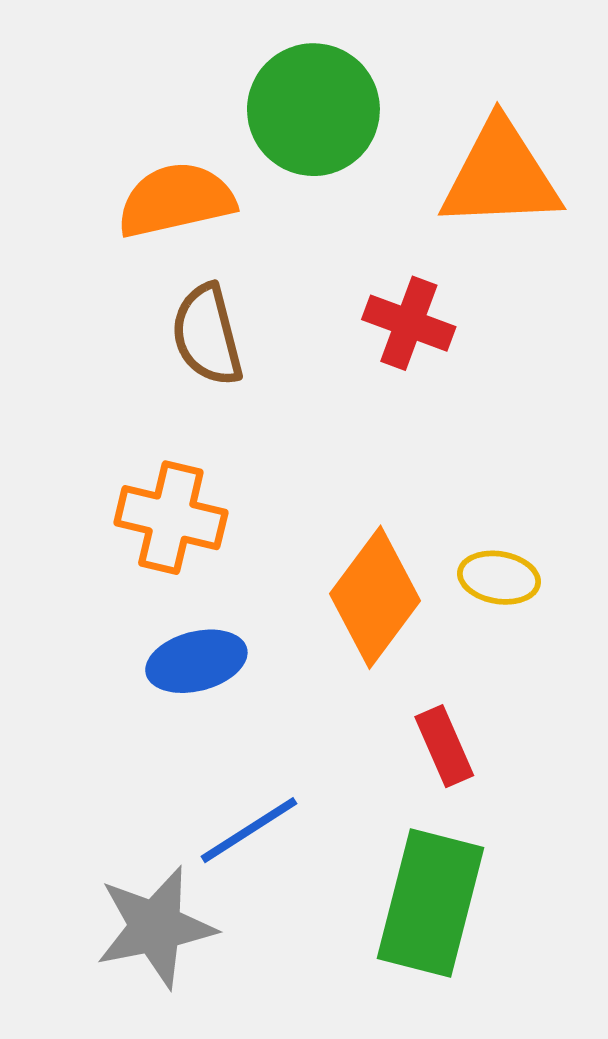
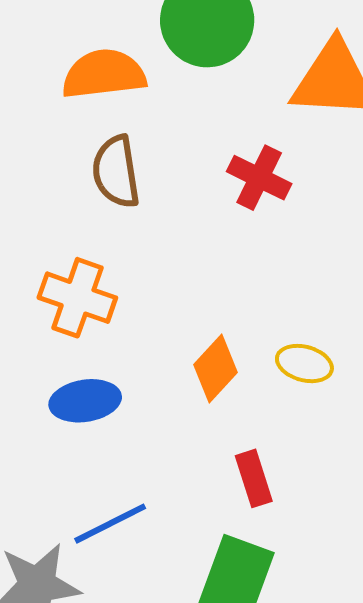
orange diamond: (375, 597) -> (216, 368), size x0.7

